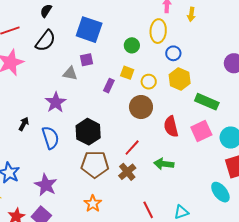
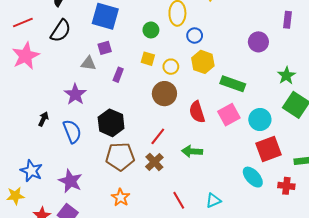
purple rectangle: (109, 86) -> (118, 75), moved

